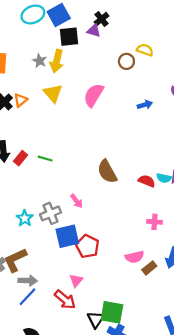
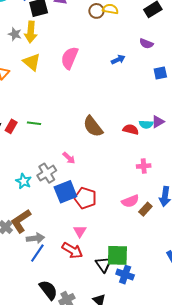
brown circle: (126, 61) -> (96, 11), moved

